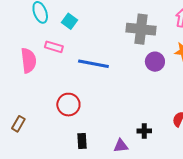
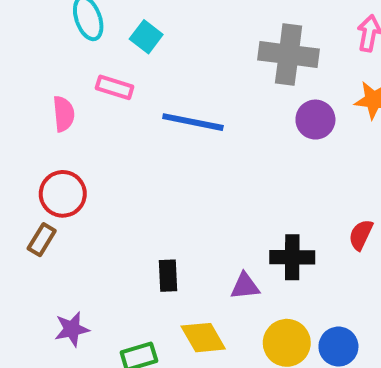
pink semicircle: (28, 60) -> (64, 114), size x0.7
red circle: (68, 105) -> (63, 194), moved
black cross: (144, 131) -> (292, 257), size x1.5

